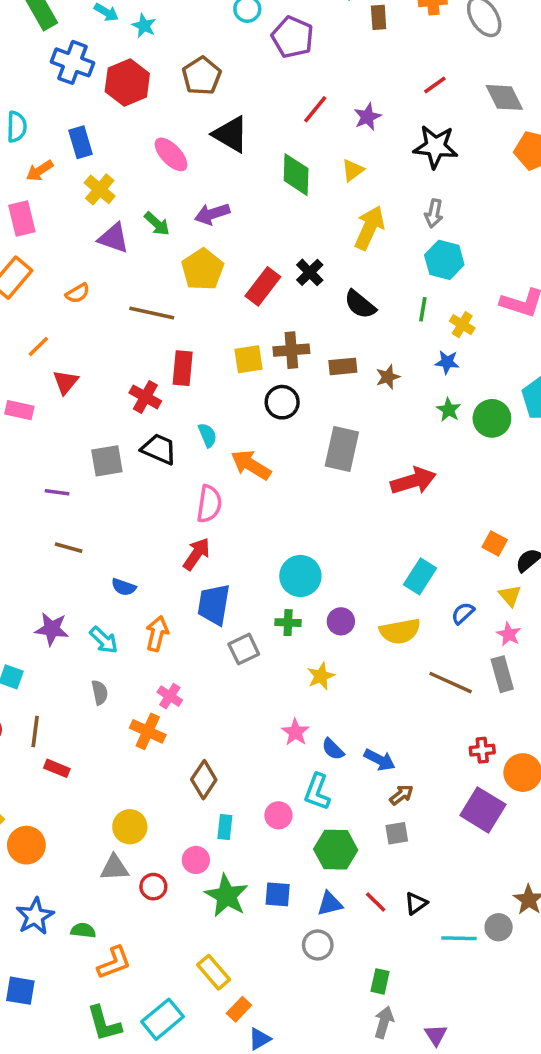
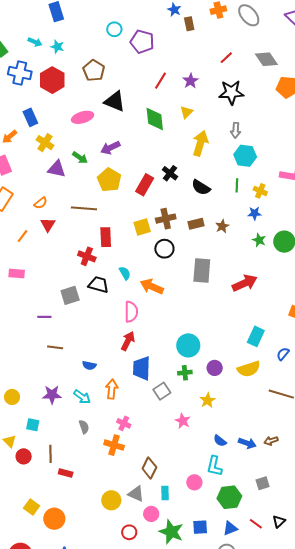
pink ellipse: (171, 154) -> (83, 117), turned -55
red triangle: (66, 382) -> (48, 225), moved
pink star: (295, 732) -> (183, 421), moved
brown arrow: (401, 795) -> (271, 441), moved, turned -152
gray triangle: (114, 868) -> (136, 494), moved, turned 36

